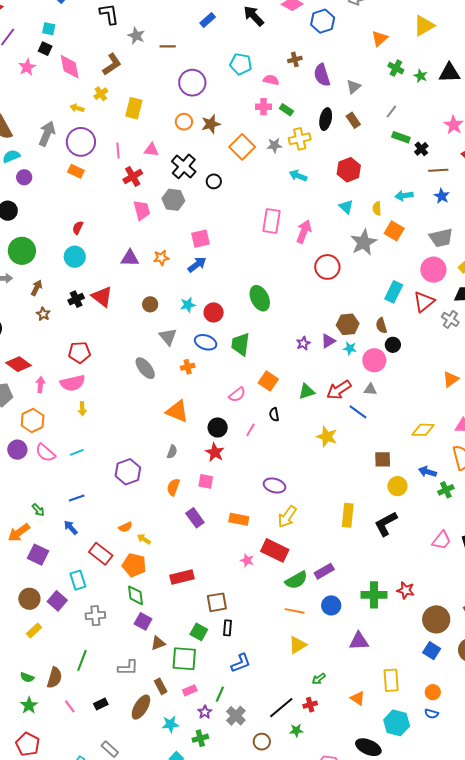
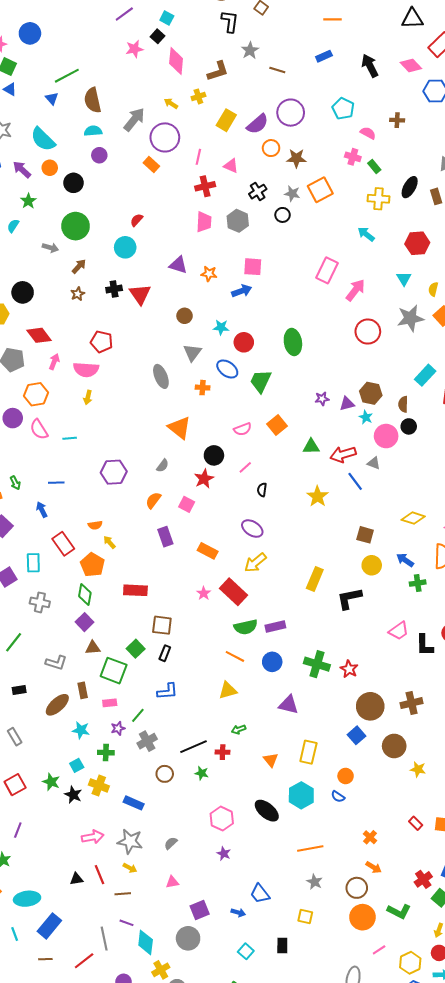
purple semicircle: (322, 75) -> (258, 124), moved, turned -130
gray star: (274, 145) -> (292, 194), moved
black cross: (184, 166) -> (258, 192), size x0.7
black semicircle: (274, 414) -> (262, 490), moved

